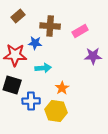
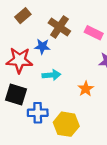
brown cross: (50, 26) -> (59, 27), turned 30
pink rectangle: (80, 31) -> (94, 33), turned 56
orange star: (62, 88) -> (86, 89), moved

